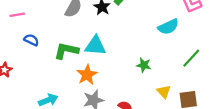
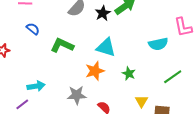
cyan triangle: (95, 46) -> (106, 47), moved
orange star: (87, 75) -> (95, 71), moved

